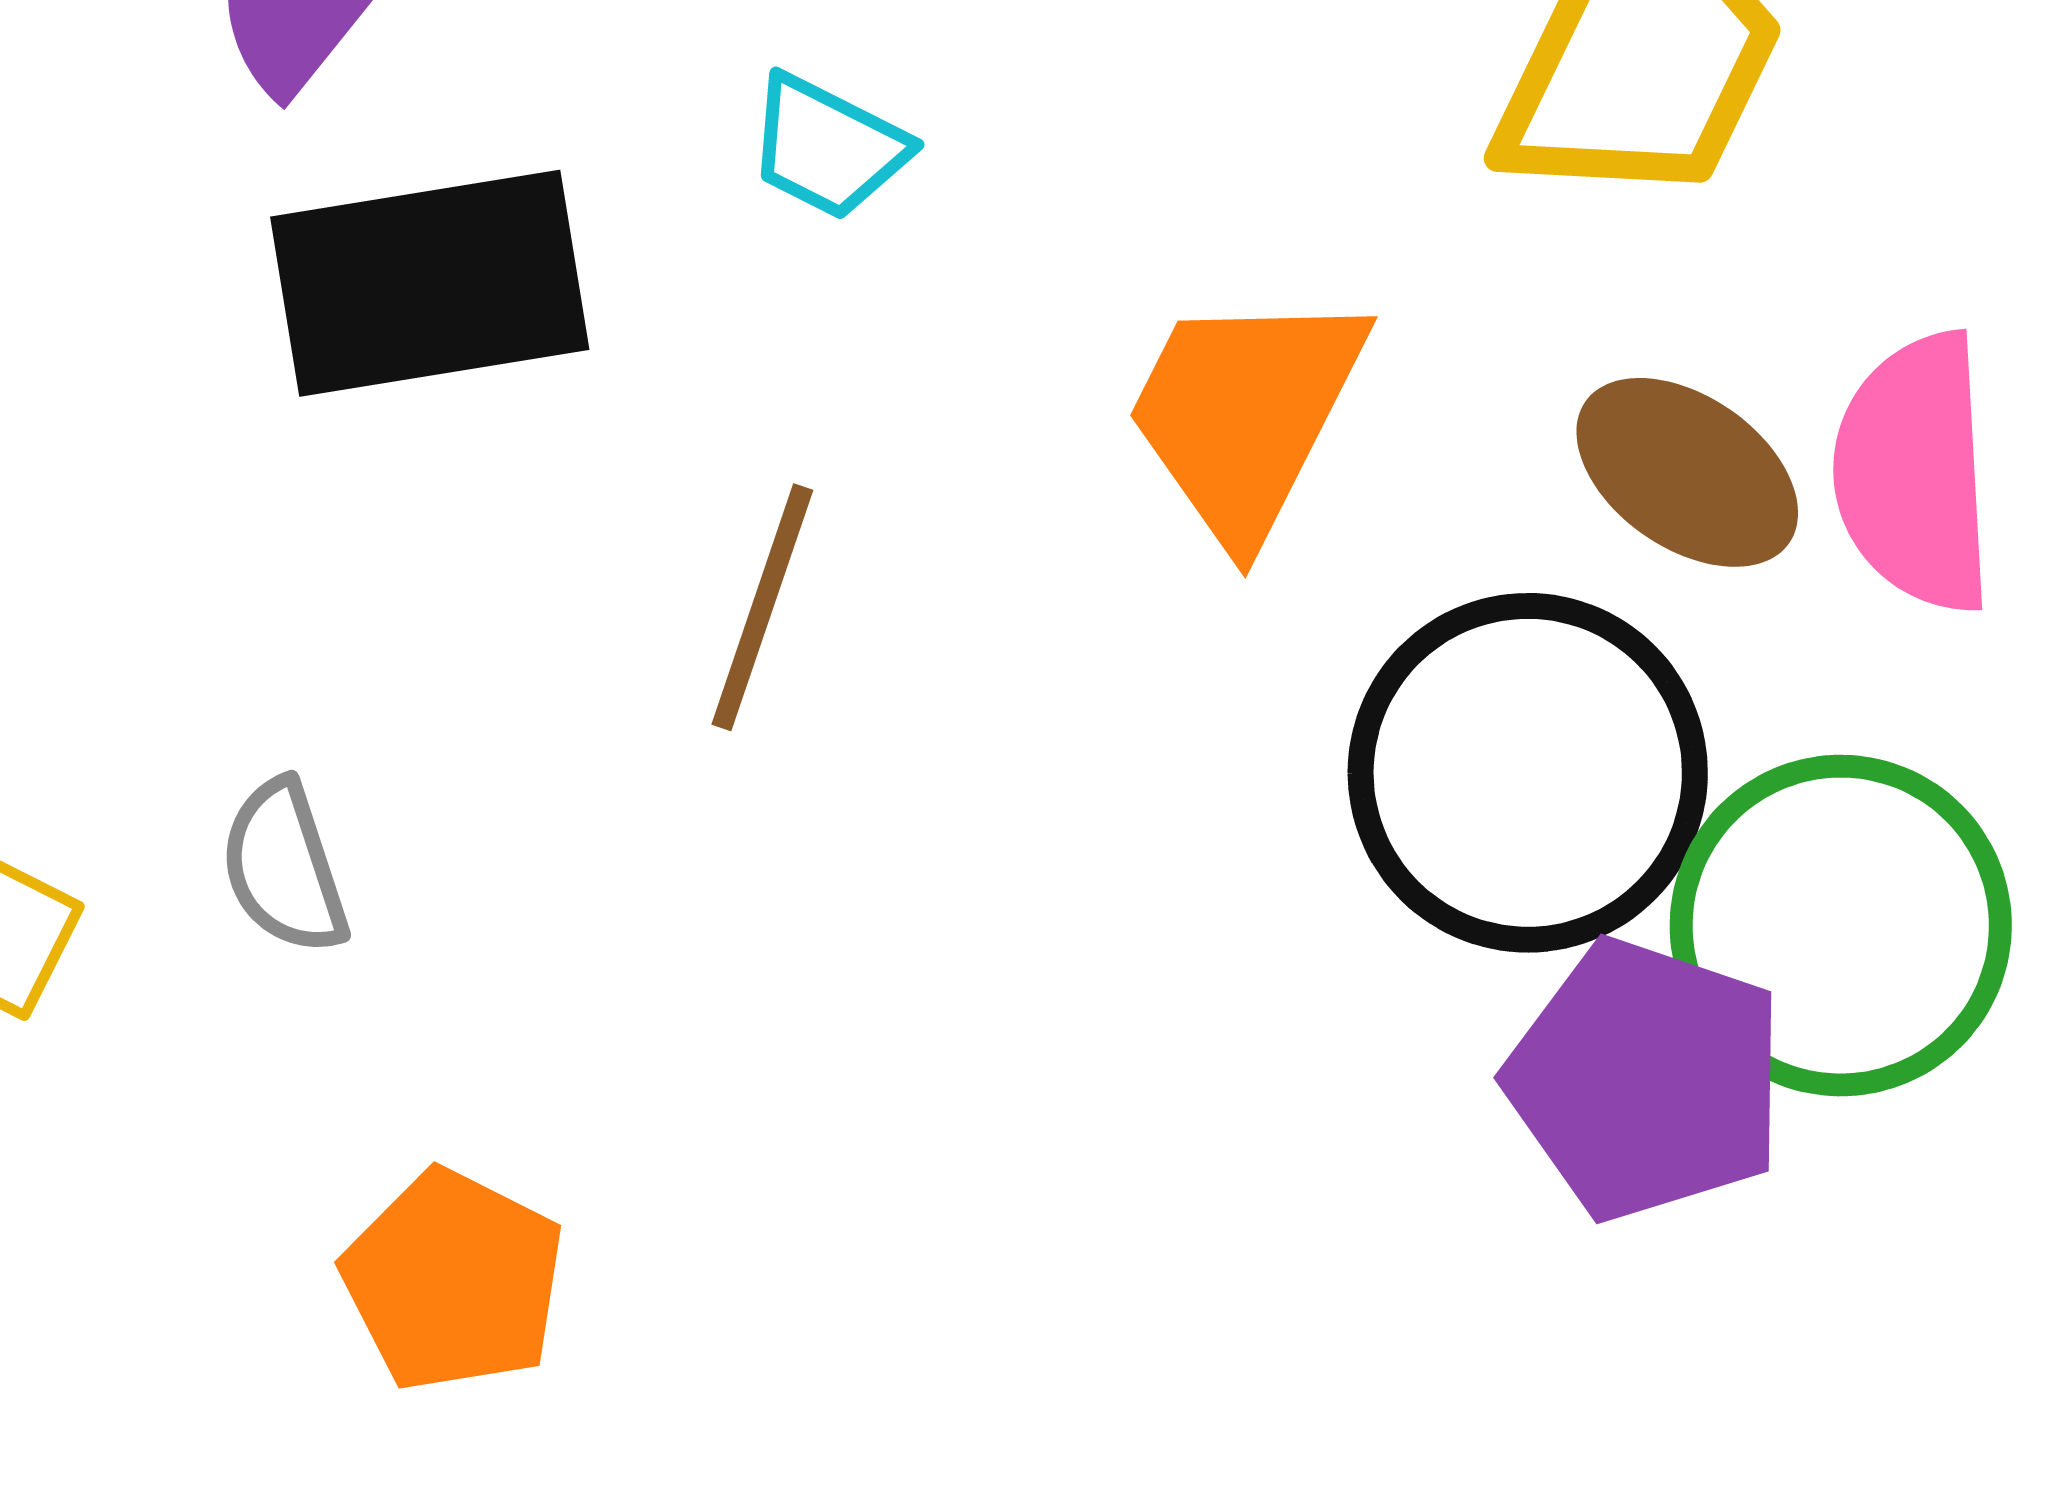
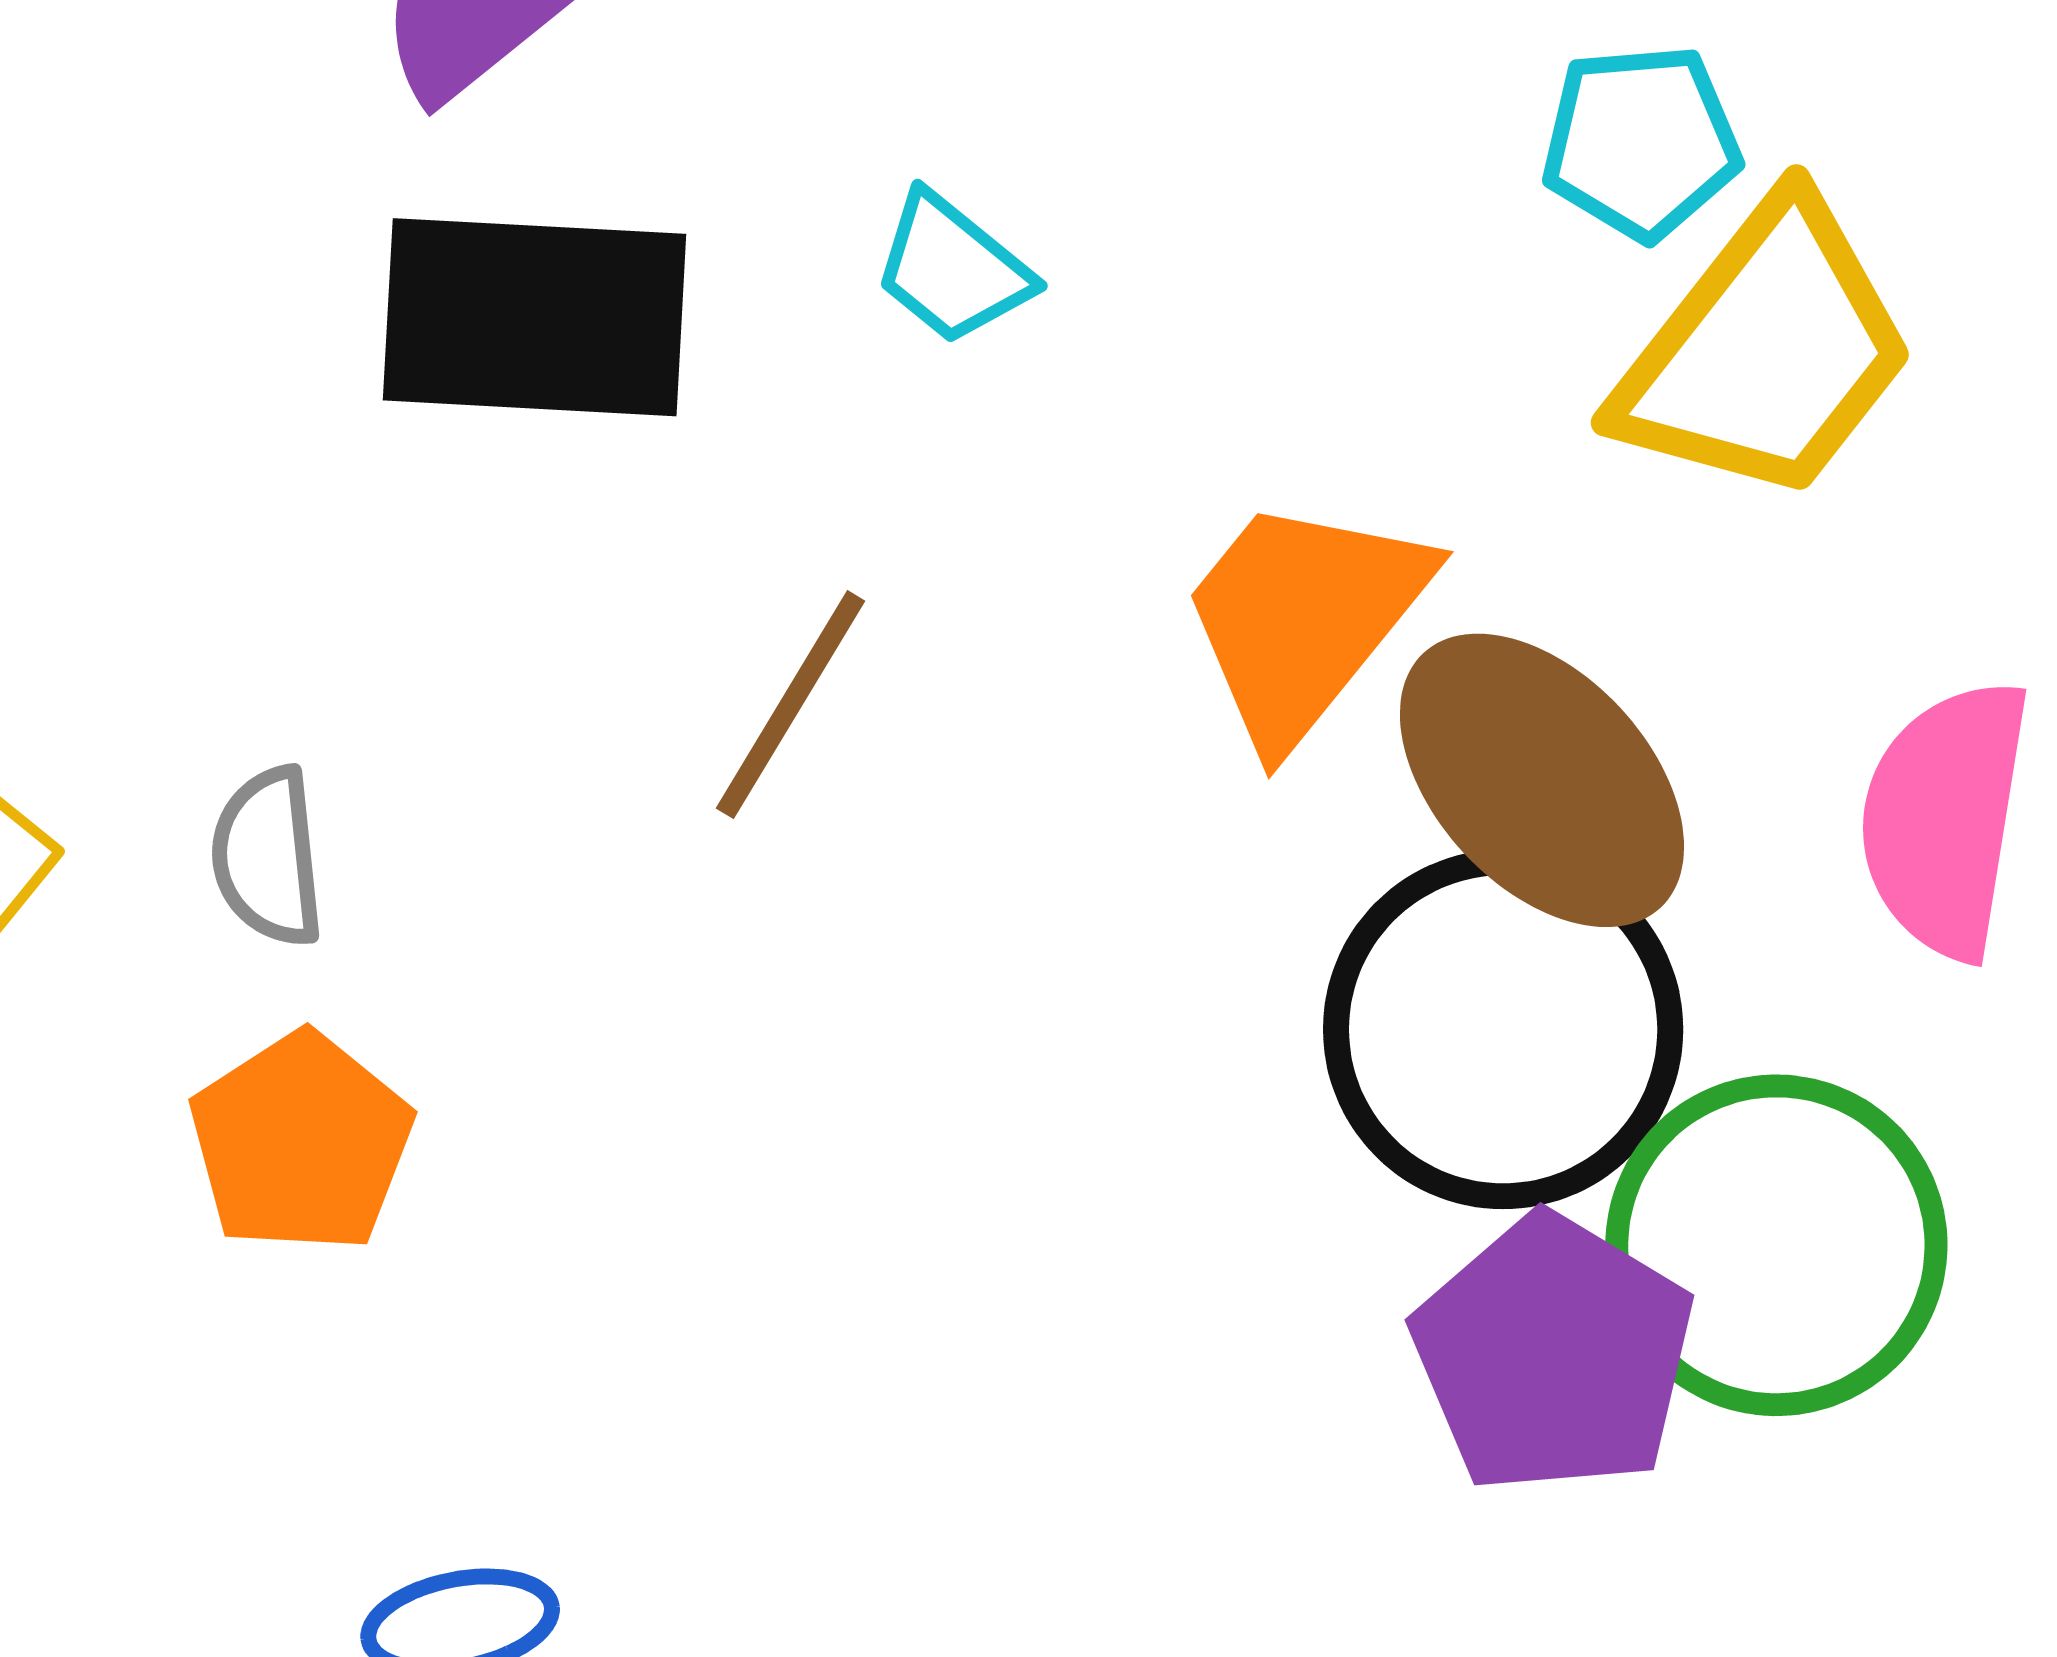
brown ellipse: (1687, 472) -> (1542, 780), moved, size x1.4
orange pentagon: (453, 1281) -> (301, 1143), moved

